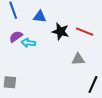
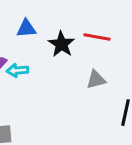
black star: (60, 31) -> (61, 44), turned 30

